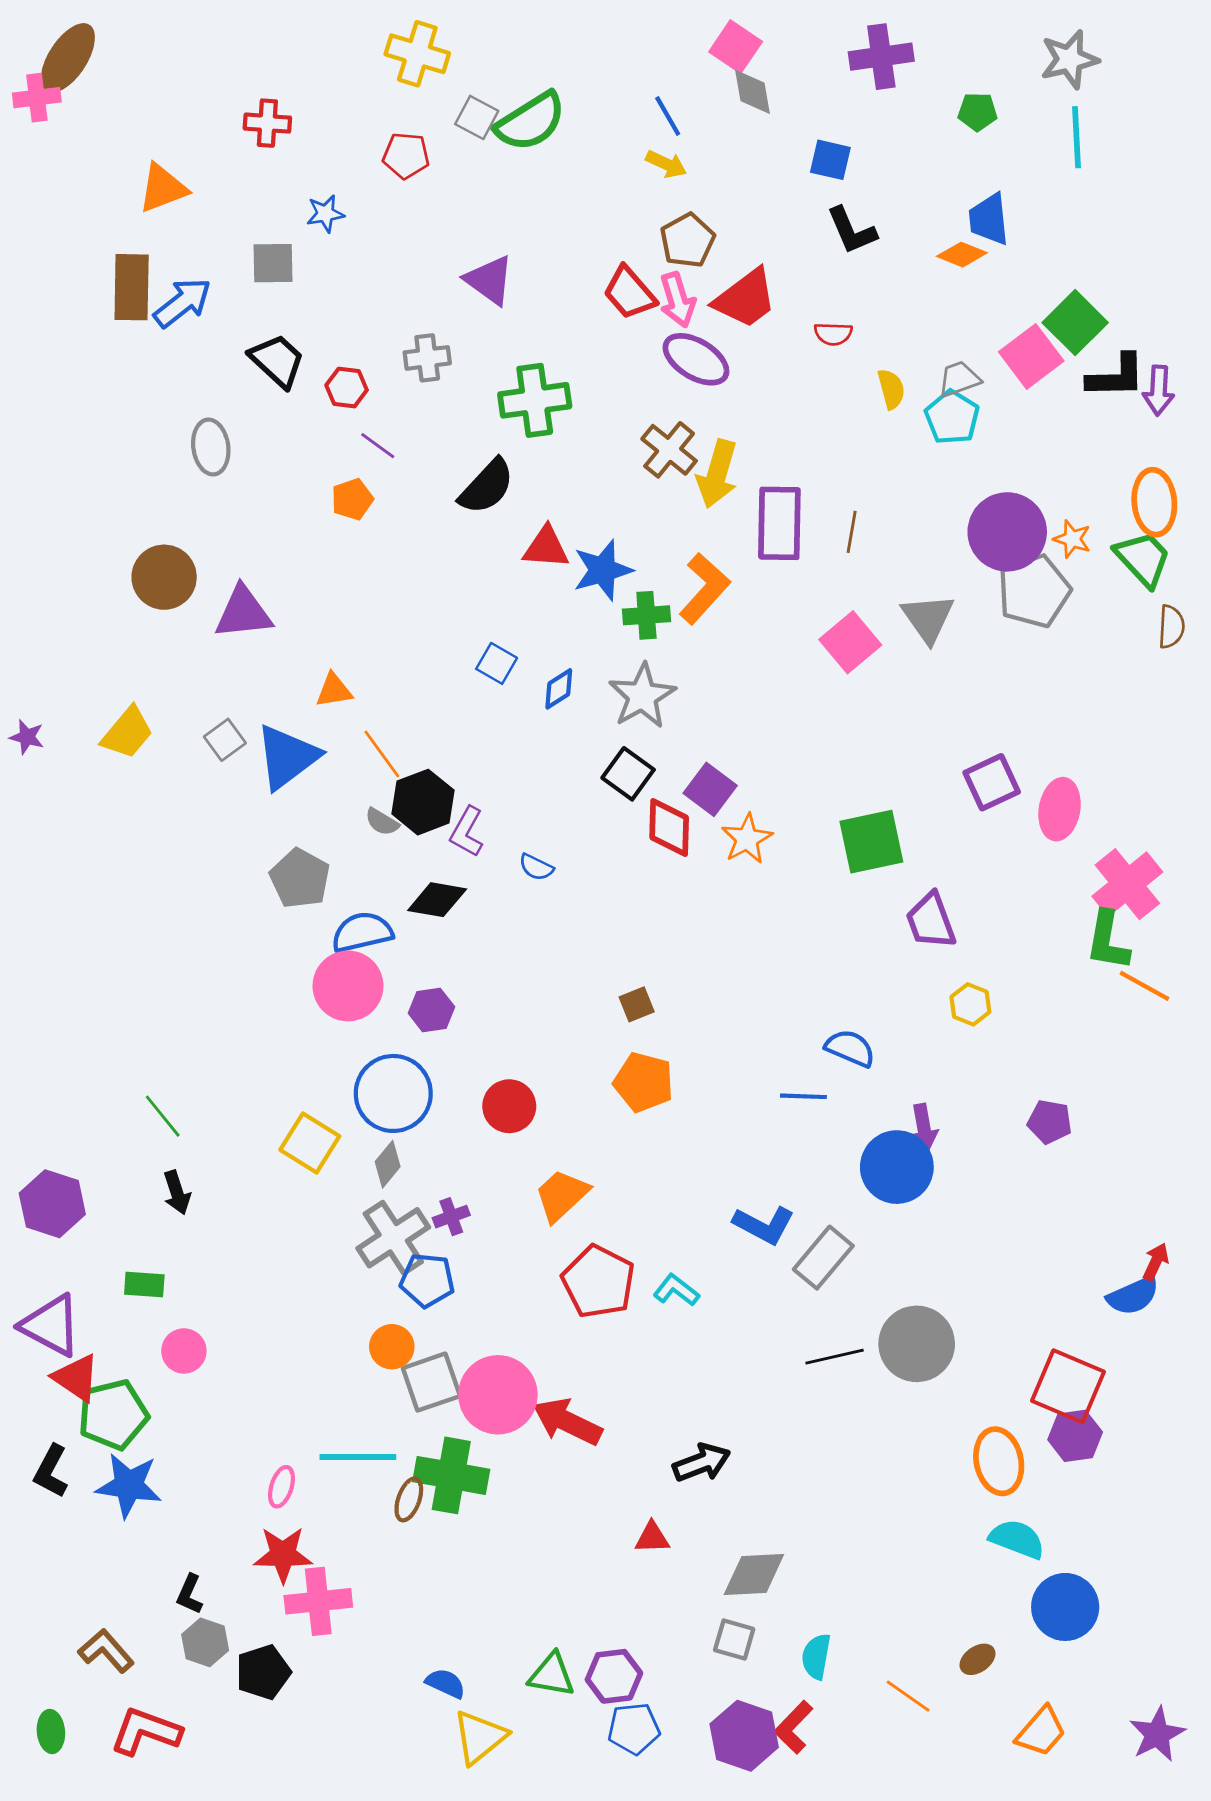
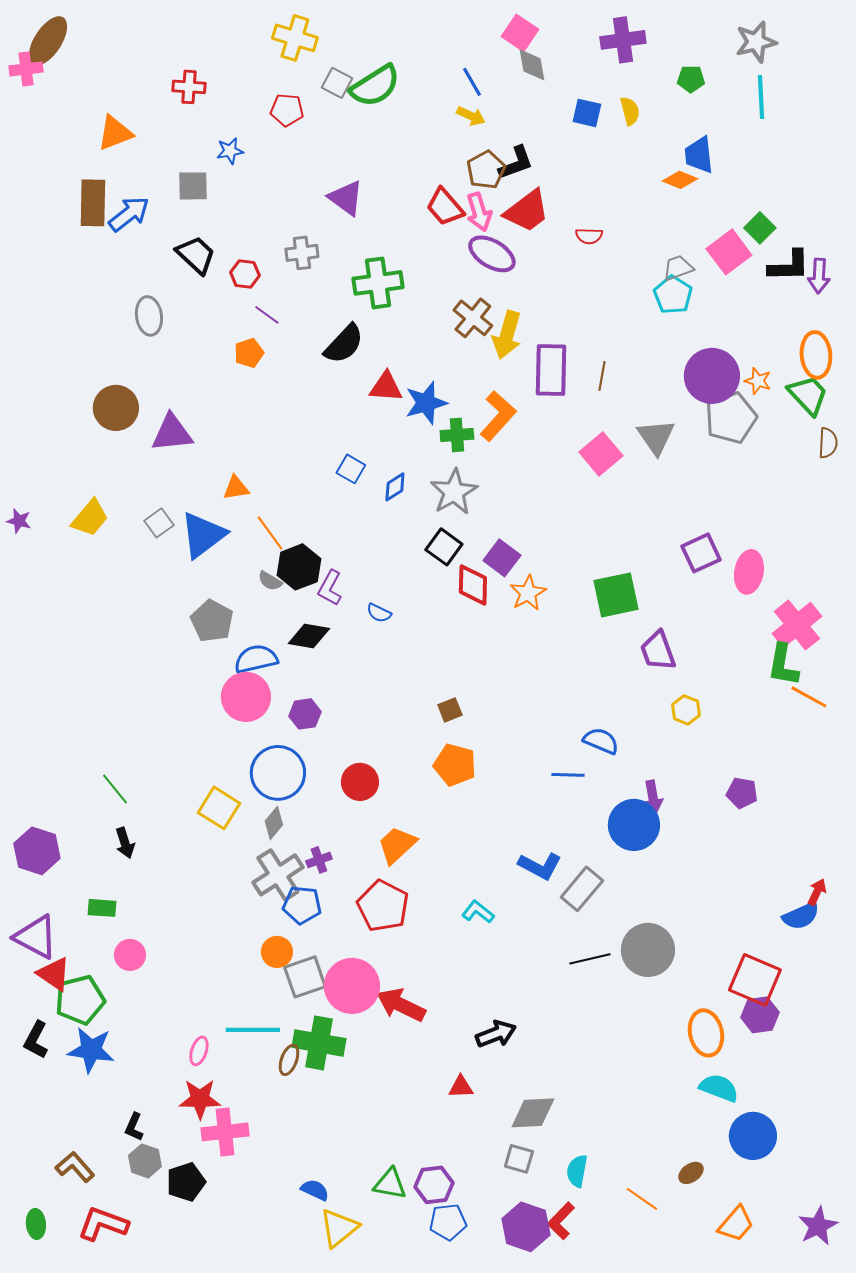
black L-shape: (852, 231) -> (516, 163), moved, turned -87
green square: (1075, 323) -> (760, 228), size x0.7
yellow semicircle: (891, 389) -> (630, 111), moved
red pentagon: (598, 1282) -> (383, 906), moved

